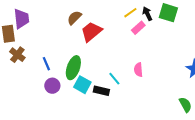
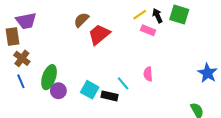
purple trapezoid: (21, 19) -> (26, 21), turned 85
pink rectangle: (138, 28) -> (148, 30), turned 64
blue line: (46, 64) -> (21, 81), moved
green ellipse: (73, 68) -> (49, 77), moved

